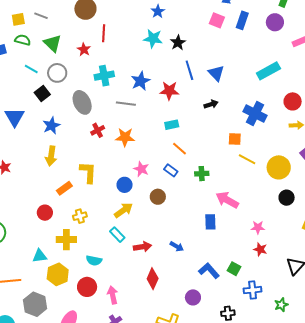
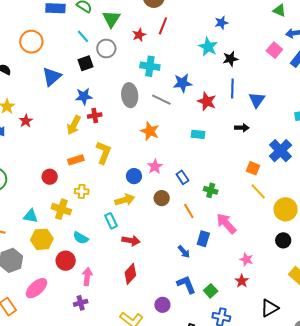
gray ellipse: (82, 102) -> (130, 95), moved
red cross: (98, 130) -> (95, 116), moved
orange line: (180, 149) -> (189, 211), moved
blue arrow: (177, 246) -> (184, 252), moved

